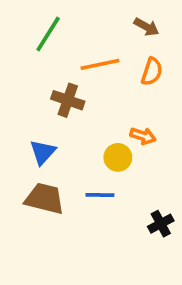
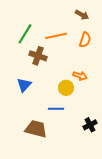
green line: (48, 34) -> (25, 34), moved
brown trapezoid: (44, 199) -> (36, 129), moved

